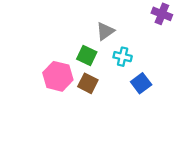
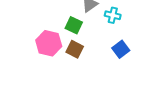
cyan cross: (123, 57) -> (113, 15), moved

